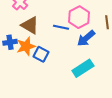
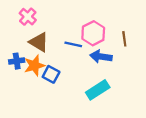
blue arrow: (86, 38) -> (101, 57), turned 48

